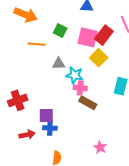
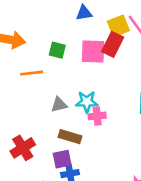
yellow square: (99, 58) -> (118, 26), moved, turned 36
gray triangle: (59, 64) -> (59, 105), moved
brown rectangle: (88, 103) -> (70, 137), moved

